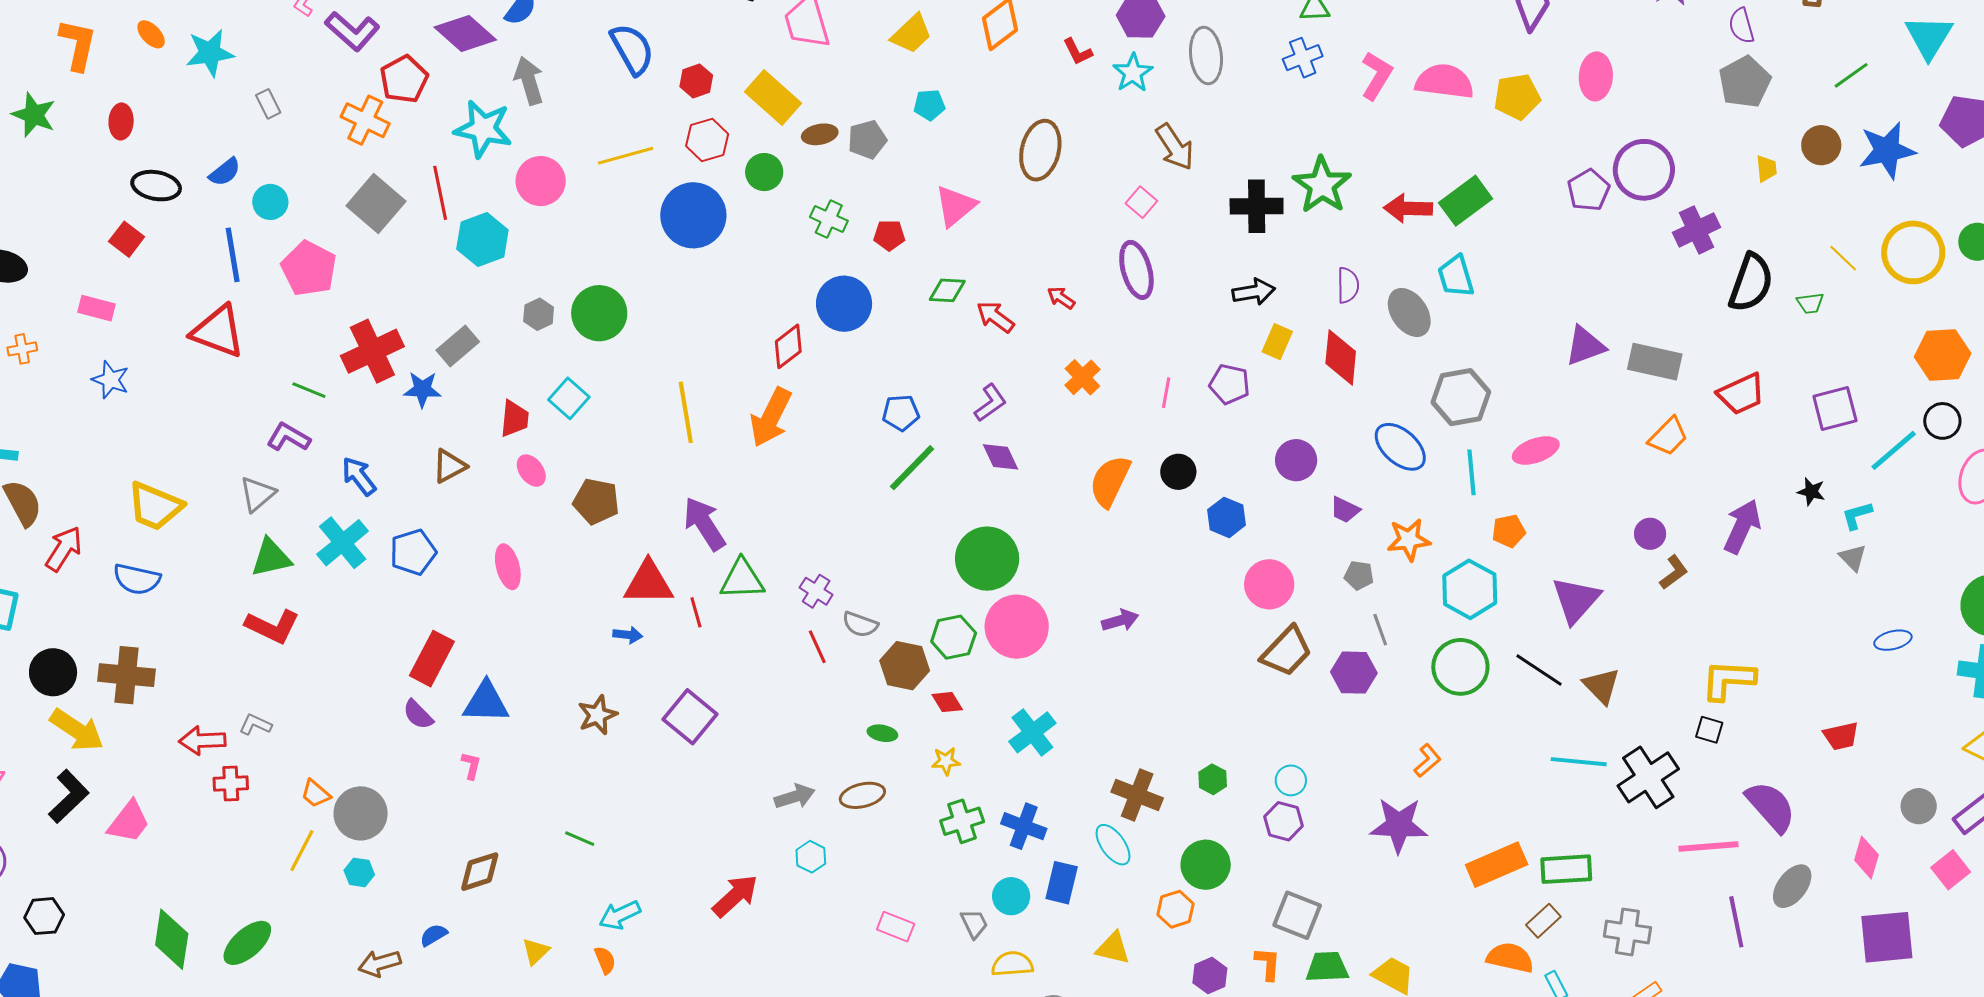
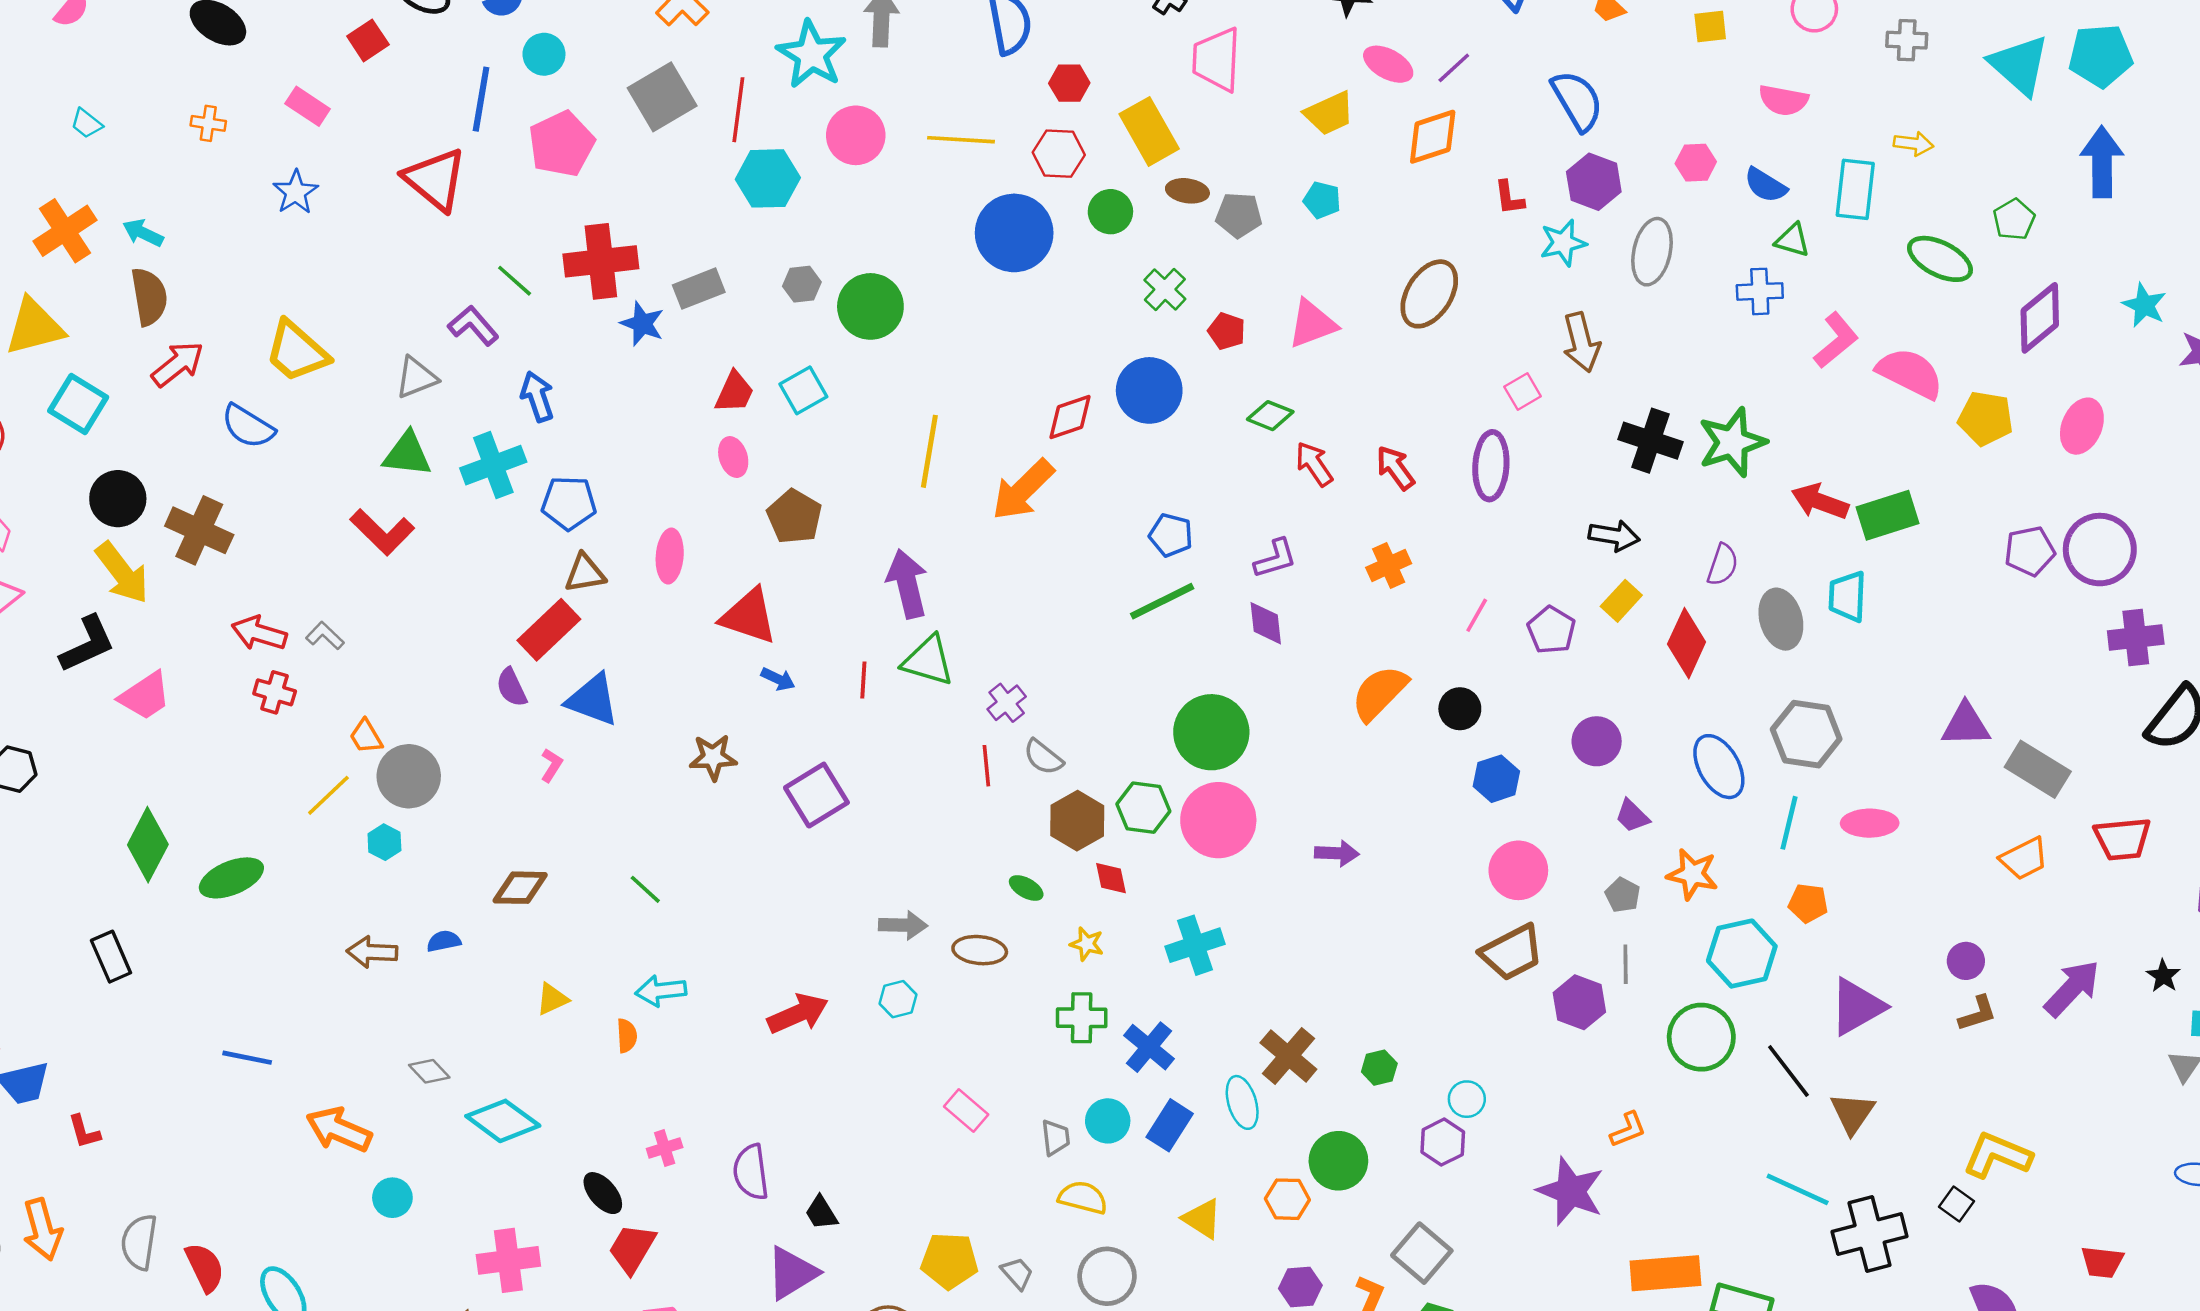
red arrow: (1061, 298) -> (1395, 468), size x1.4
brown triangle: (449, 466) -> (585, 573), moved
red triangle: (648, 583) -> (749, 616), moved

